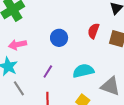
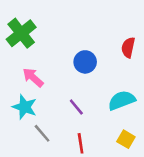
pink arrow: (18, 45) -> (33, 77), turned 60
purple line: (48, 72) -> (76, 107), turned -64

